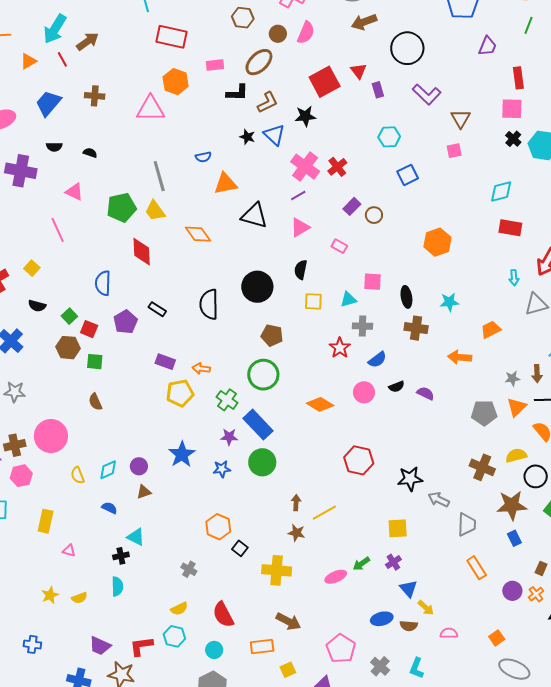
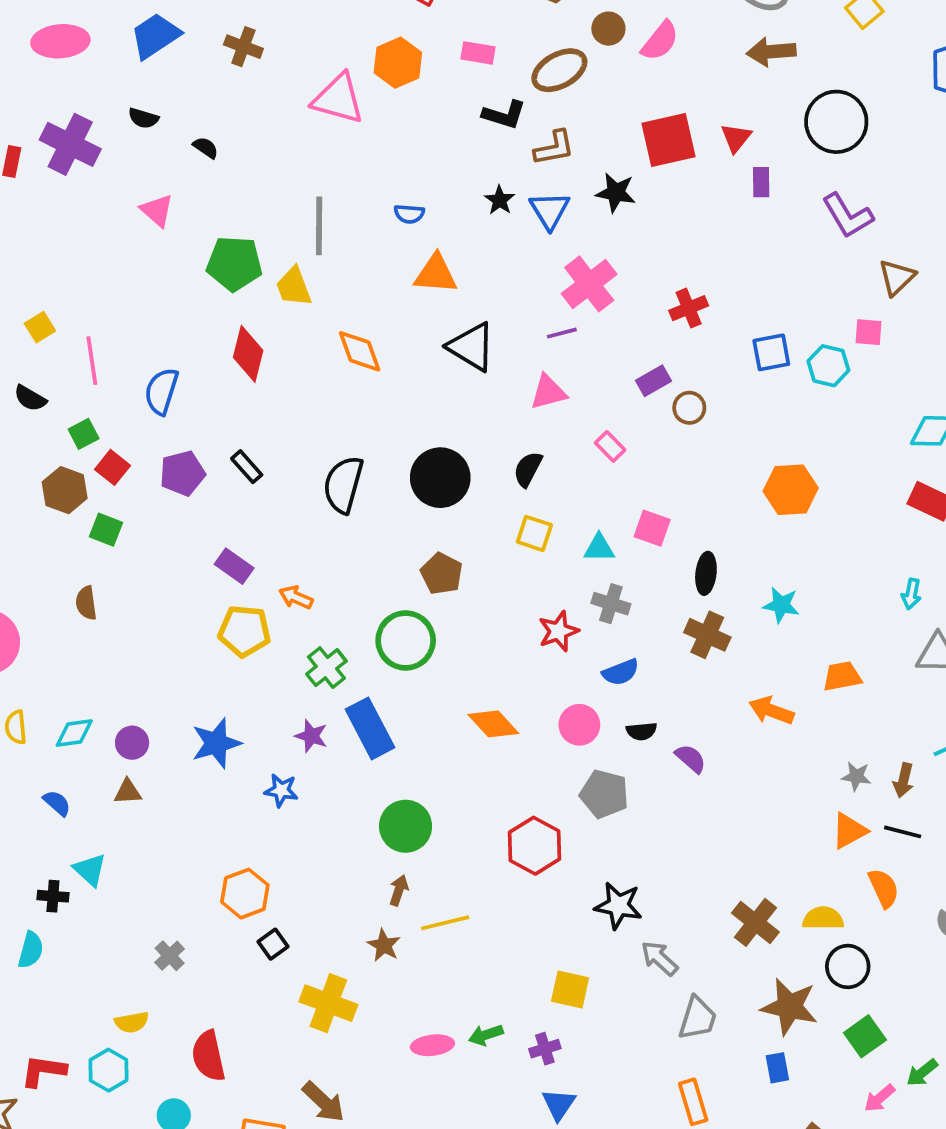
cyan hexagon: (389, 137) -> (828, 366), moved
red cross: (337, 167) -> (689, 308), moved
pink line: (58, 230) -> (92, 361), moved
gray pentagon: (484, 413) -> (604, 794), moved
green circle: (262, 462) -> (406, 826), moved

